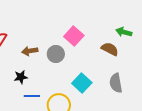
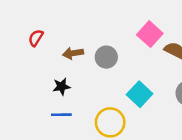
pink square: (74, 36) -> (150, 34), moved
blue line: (32, 96) -> (61, 115), moved

